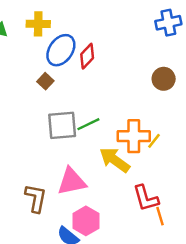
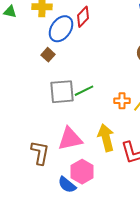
red diamond: (87, 56) -> (83, 17), moved
orange cross: (134, 136) -> (122, 101), size x0.6
yellow arrow: (115, 160) -> (106, 138), moved, turned 40

